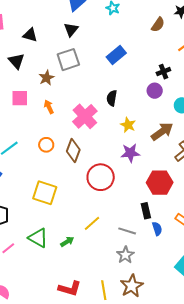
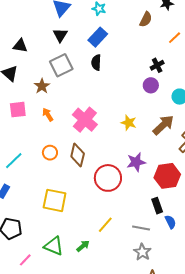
blue rectangle: (116, 55) -> (98, 37), moved
black semicircle: (112, 98) -> (96, 63), moved
purple star: (130, 153) -> (136, 162), moved

